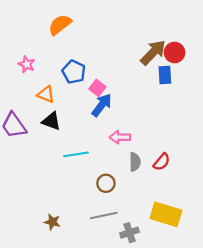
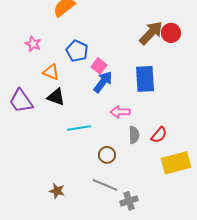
blue rectangle: (165, 75) -> (145, 79), moved, size x1.5
yellow rectangle: (166, 214) -> (176, 163), moved, turned -32
gray line: (104, 215) -> (105, 185), turned 35

